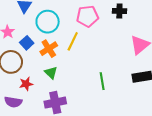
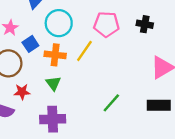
orange cross: (49, 49) -> (55, 55), turned 30
green line: (102, 81) -> (111, 103), turned 42

